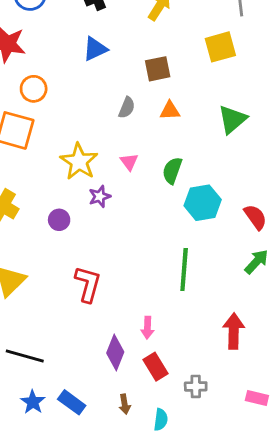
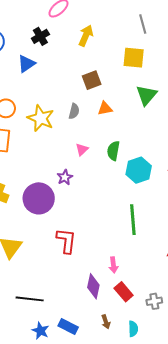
yellow square: (220, 47) -> (134, 58), turned 30
blue triangle: (95, 49) -> (26, 64), moved
green triangle: (232, 119) -> (146, 95), moved
yellow star: (79, 162) -> (41, 118), moved
pink triangle: (129, 162) -> (82, 149), turned 32
purple circle: (59, 220) -> (39, 198), size x2.0

